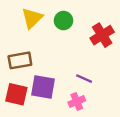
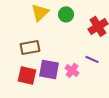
purple line: (84, 79) -> (92, 59), moved
pink cross: (77, 102) -> (72, 70), moved, turned -32

